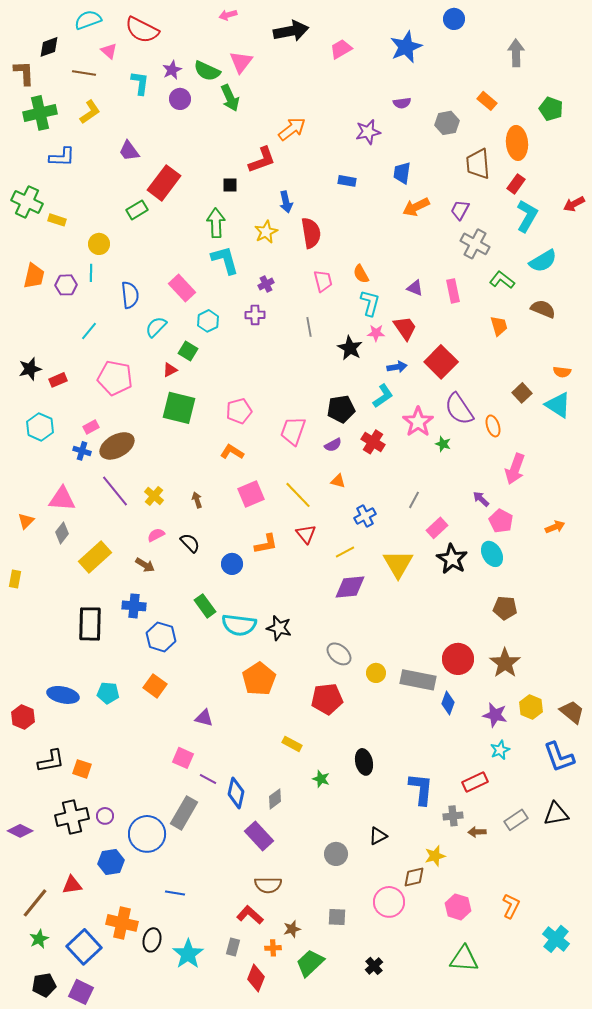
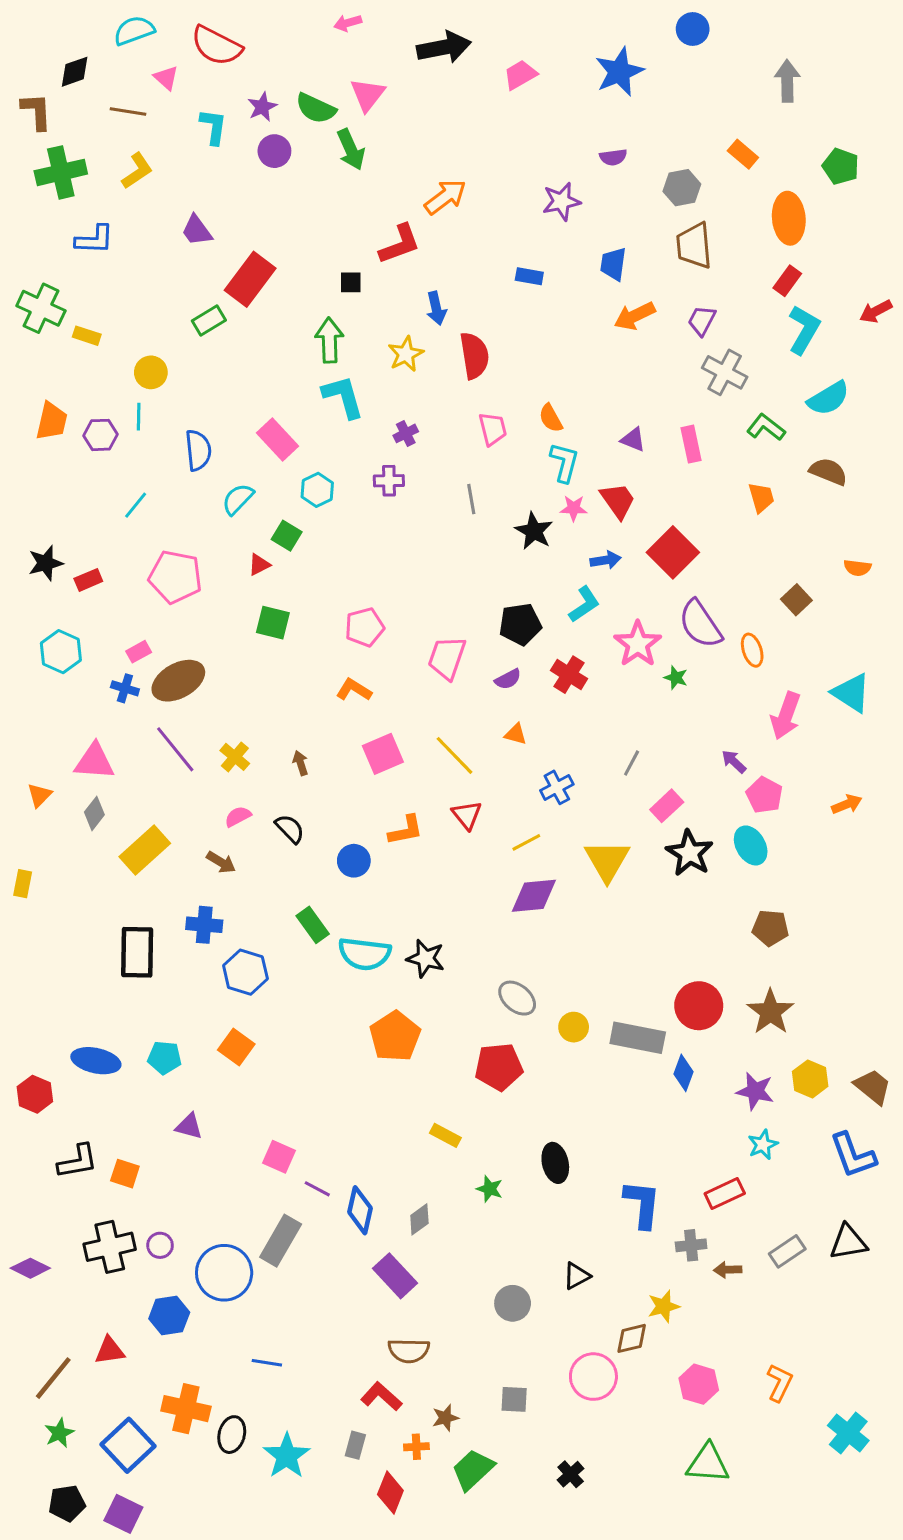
brown trapezoid: (478, 164) -> (694, 246), moved
cyan triangle: (558, 405) -> (851, 693), moved
green square: (179, 408) -> (273, 623), size x0.7
purple triangle: (204, 718) -> (189, 1126), moved

